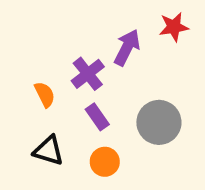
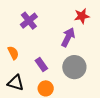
purple arrow: (127, 48) -> (68, 37), moved
purple cross: (88, 74) -> (29, 21), moved

